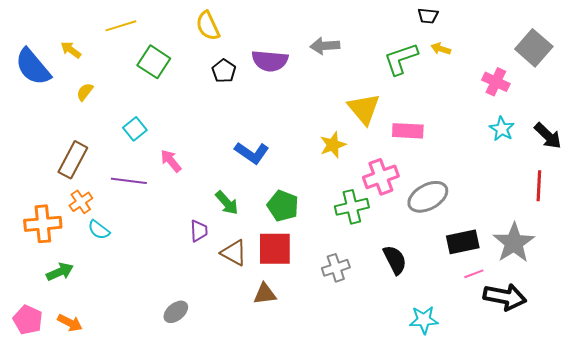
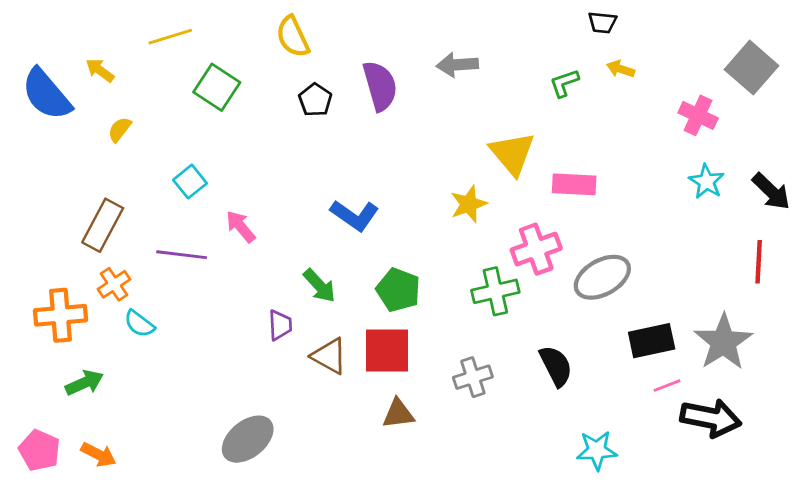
green L-shape: (401, 59) -> (564, 83), size x0.6
purple semicircle: (270, 61) -> (380, 86), turned -111
brown triangle: (265, 294) -> (398, 414), moved
gray ellipse: (176, 312) -> (248, 439), size x1.5

